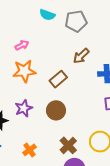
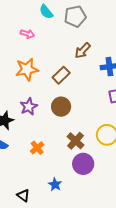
cyan semicircle: (47, 15) -> (46, 12), turned 35
pink arrow: (22, 45) -> (27, 34), moved, turned 48

